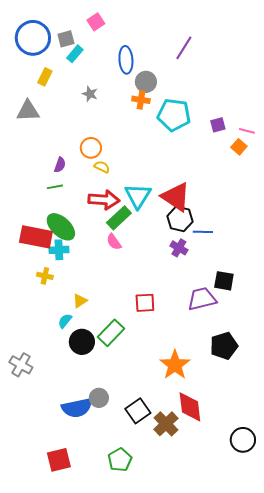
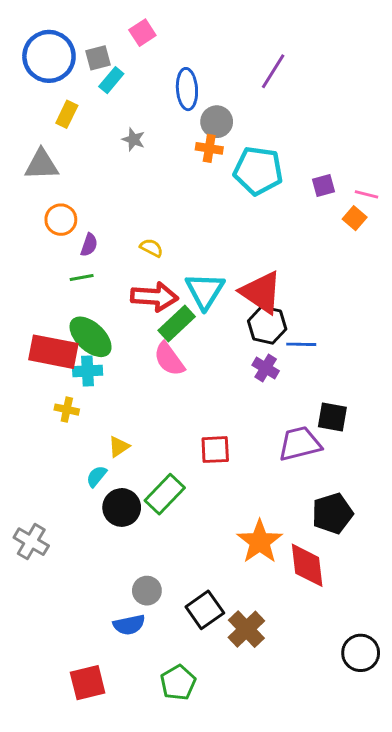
orange circle: (91, 148) -> (61, 220), moved
pink semicircle: (114, 242) -> (169, 359), size x1.4
red diamond: (190, 407) -> (307, 565), moved
blue semicircle: (77, 408) -> (129, 625), moved, size x0.7

